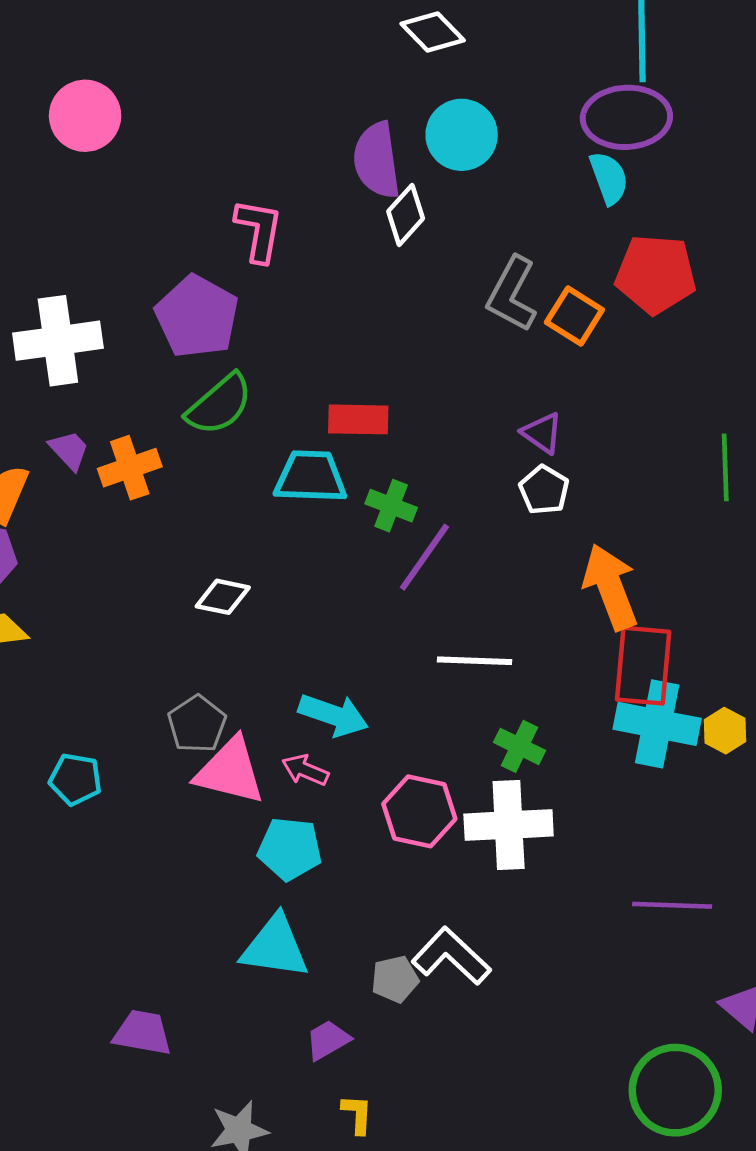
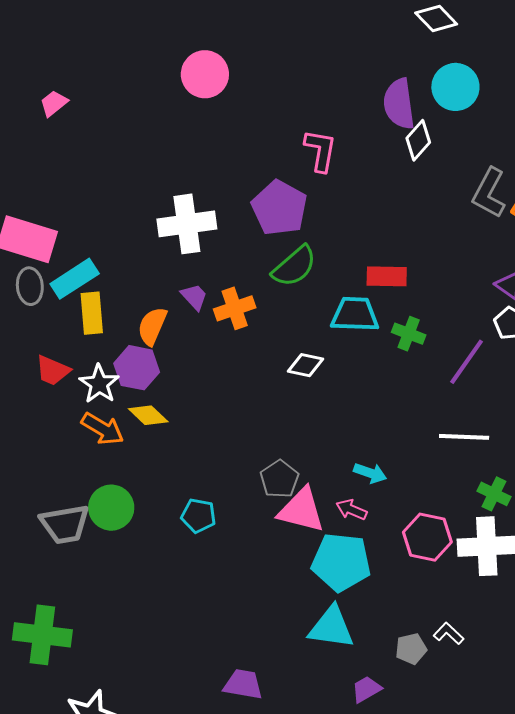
purple line: (424, 557) -> (467, 362), moved
white diamond: (223, 597) -> (306, 365), moved
cyan arrow: (333, 715) -> (370, 473), size x0.7
cyan pentagon: (290, 849) -> (341, 562), size x1.4
white L-shape: (451, 956) -> (449, 633), size x0.6

